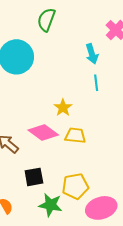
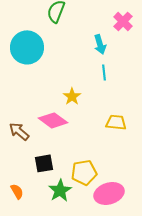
yellow trapezoid: (75, 136) -> (116, 122), moved
green star: (51, 205) -> (60, 190), turned 30

